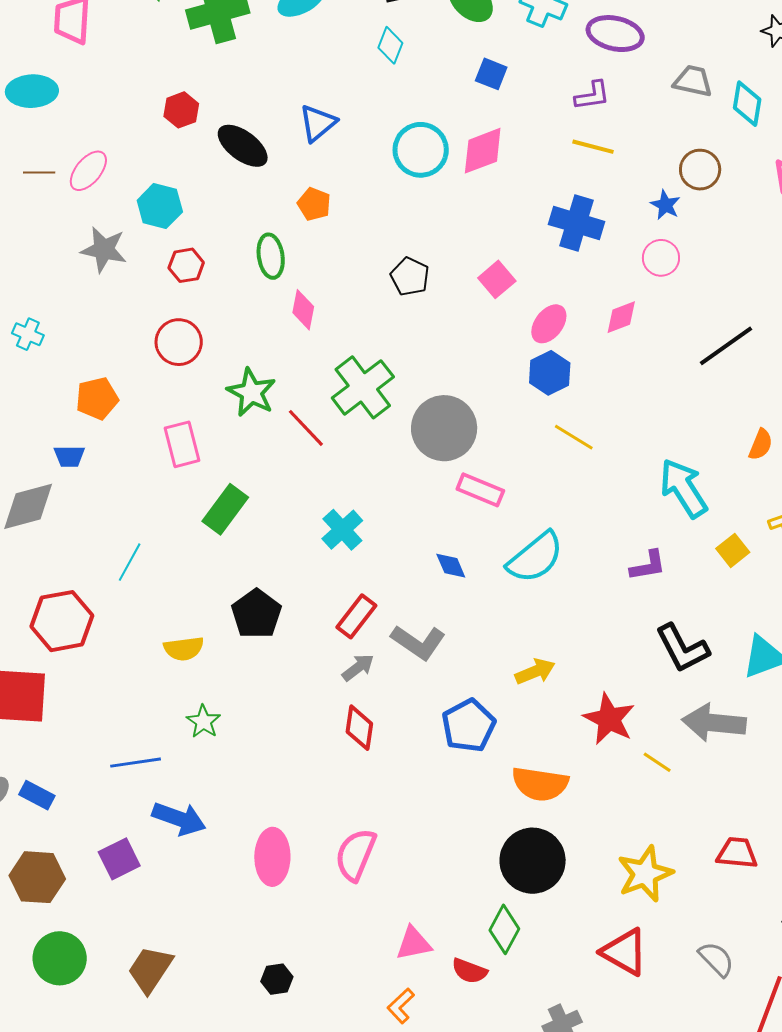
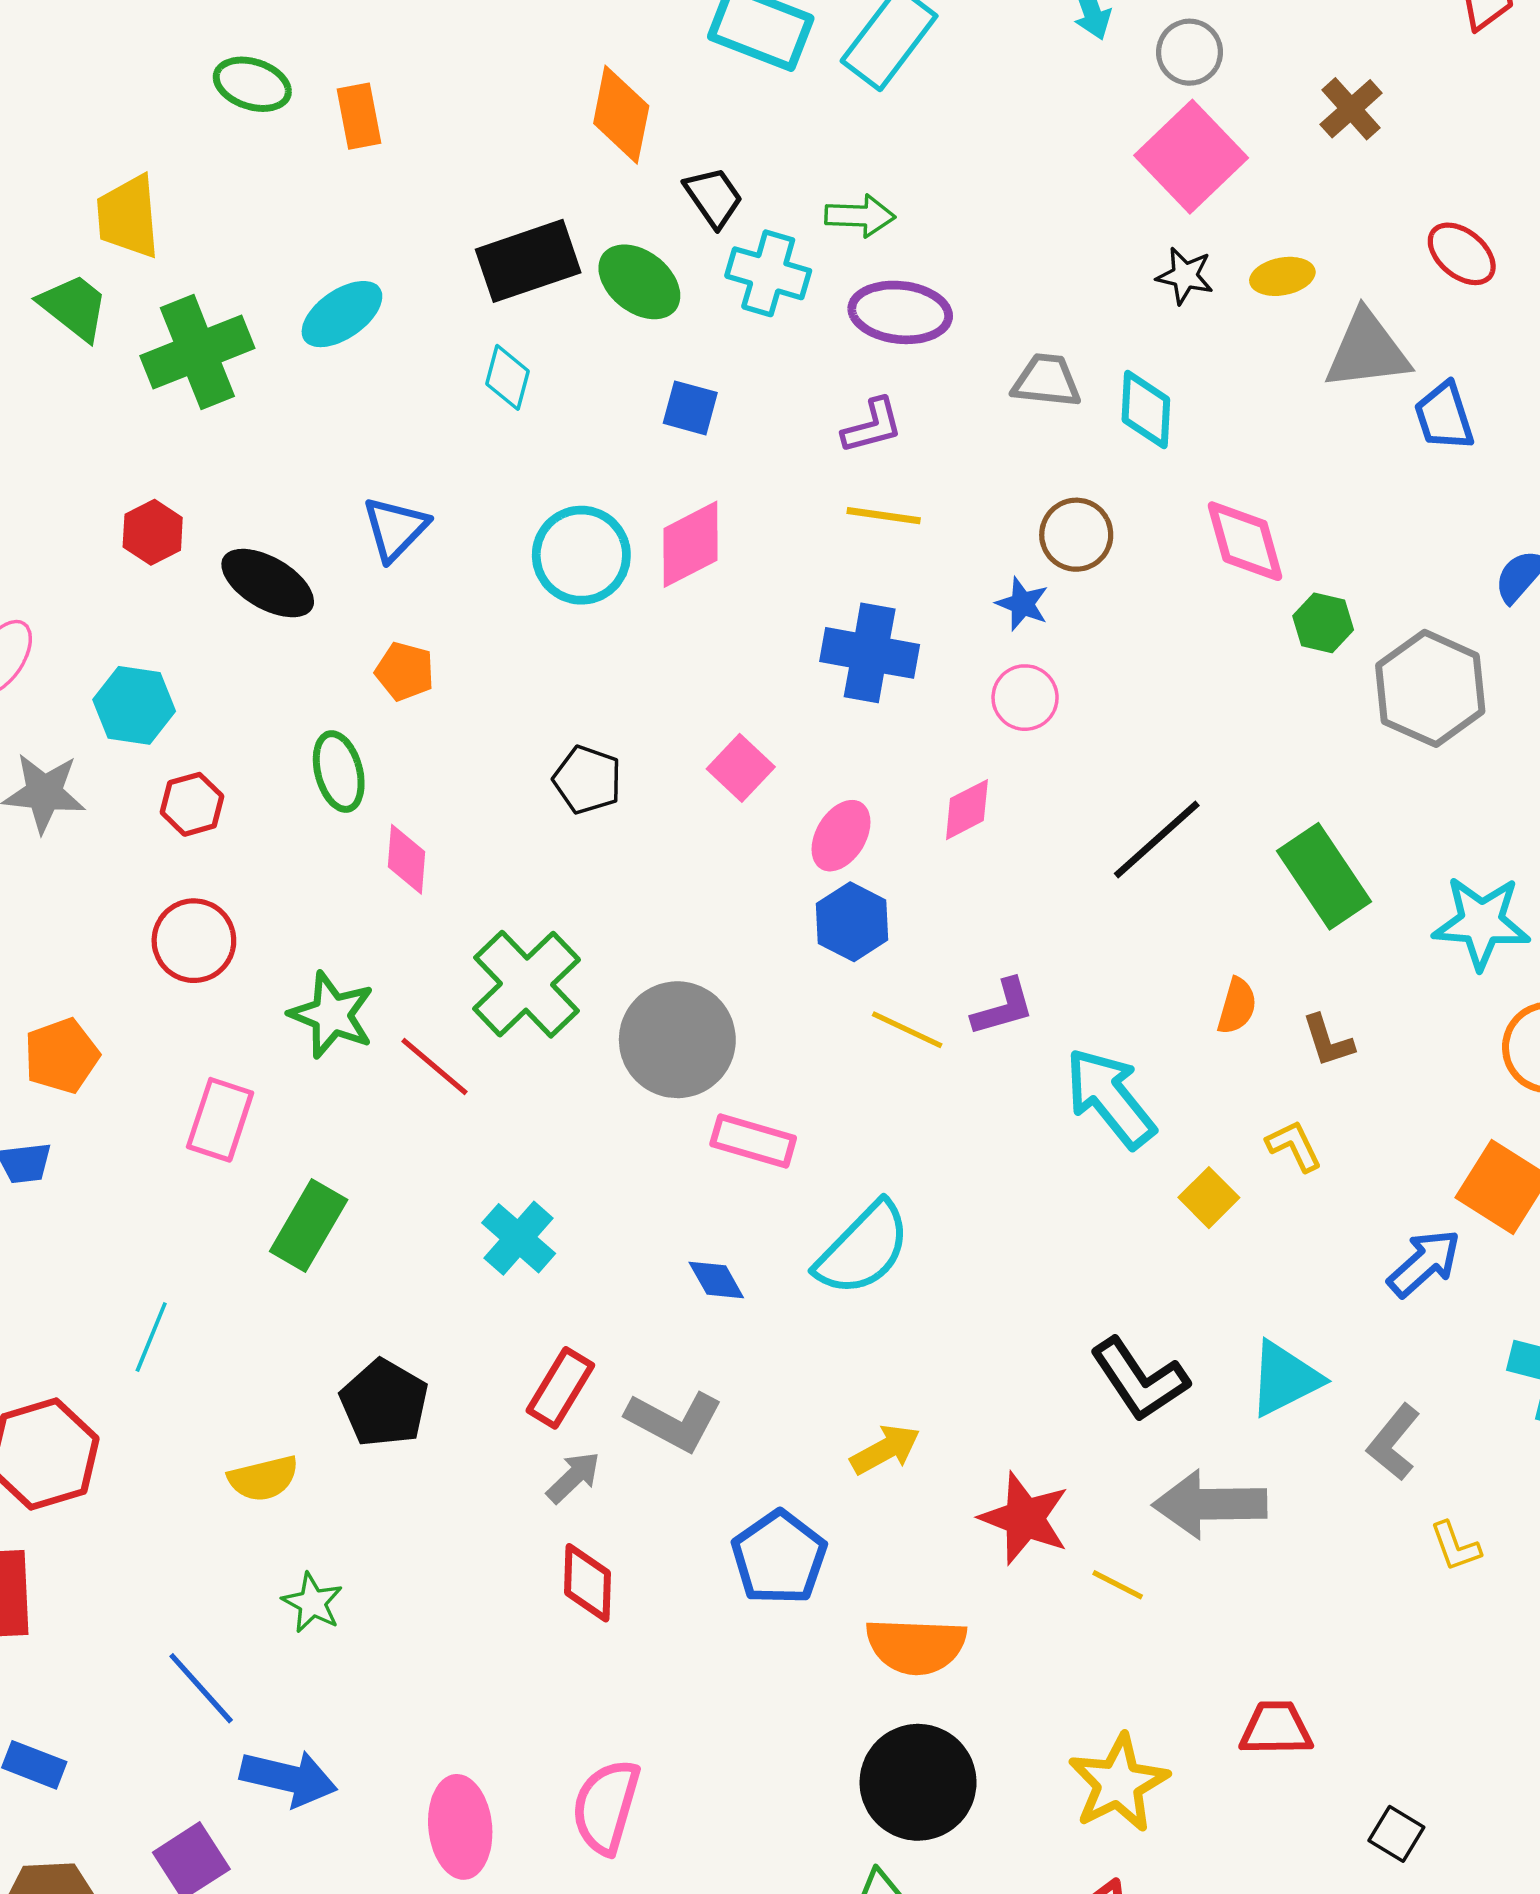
pink rectangle: (182, 444) -> (220, 1120), turned 39
purple L-shape: (648, 566) -> (1003, 1007), moved
blue line: (136, 763) -> (201, 1688), turned 63

